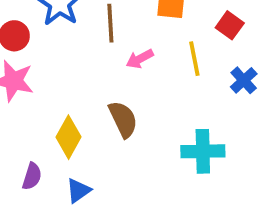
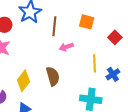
yellow line: (194, 59) -> (94, 63), moved
blue cross: (244, 80) -> (113, 74), moved

